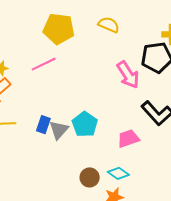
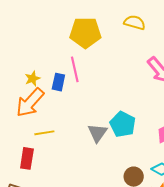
pink line: (44, 64) -> (75, 69), turned -70
blue rectangle: (43, 125) -> (58, 82), moved

